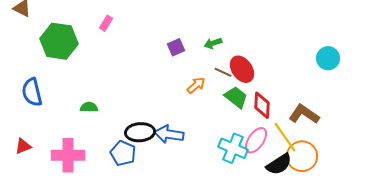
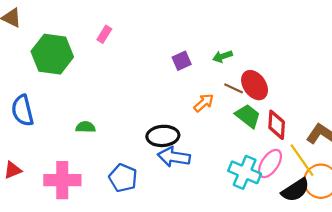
black ellipse: (140, 132) -> (163, 136), moved

